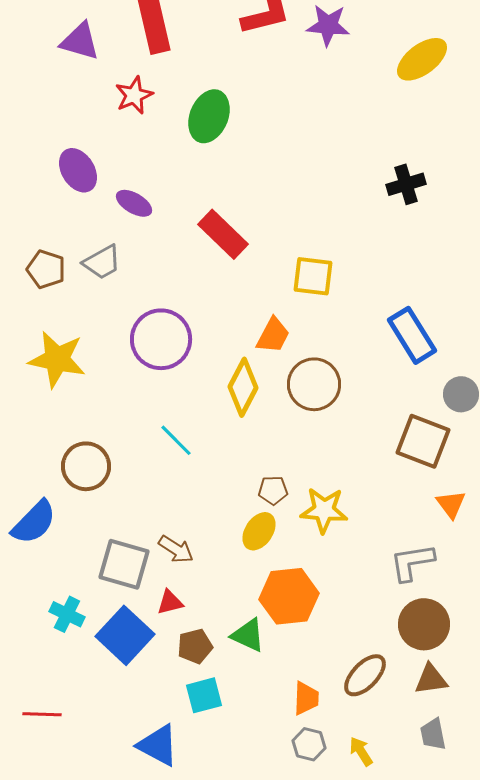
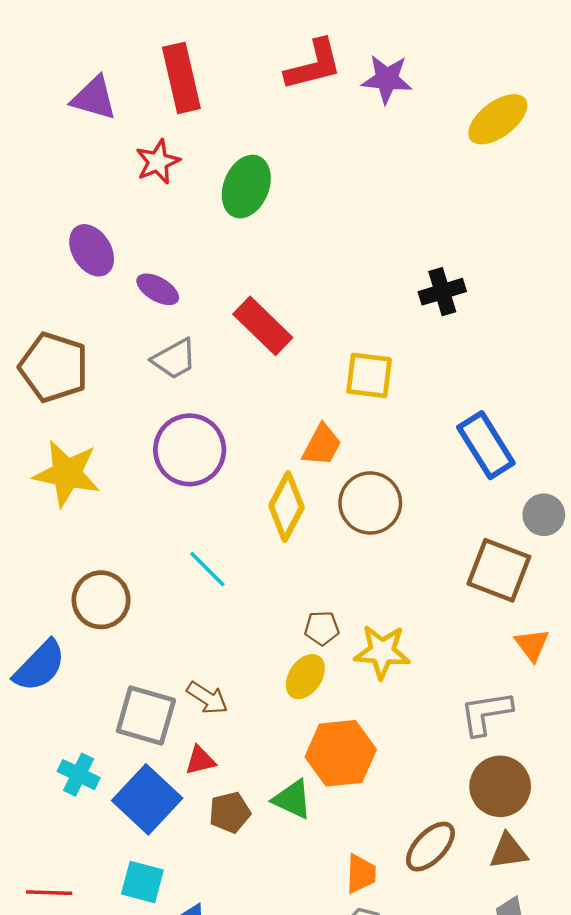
black cross: (406, 184) -> (442, 292), moved
gray trapezoid: (102, 262) -> (174, 359), moved
brown pentagon: (46, 269) -> (54, 367), size x1.5
cyan square: (204, 695) -> (142, 882), moved, turned 30

